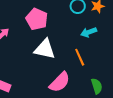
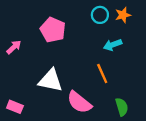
white triangle: (45, 49) -> (51, 80), moved
pink semicircle: (60, 82) -> (79, 102), turned 85

